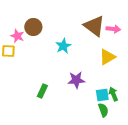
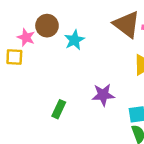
cyan star: (63, 46) -> (74, 40), moved

